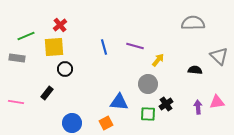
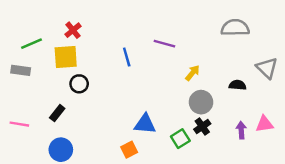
purple line: (135, 46) -> (164, 44), moved
gray circle: (148, 84) -> (201, 102), moved
green square: (148, 114) -> (180, 139), turned -35
blue circle: (72, 123) -> (61, 150), moved

